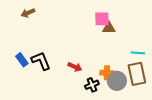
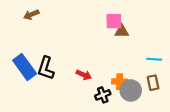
blue rectangle: (22, 60) -> (25, 67), size x1.6
black L-shape: (41, 61) -> (46, 68), turned -140
brown rectangle: (137, 74) -> (153, 83), size x0.6

